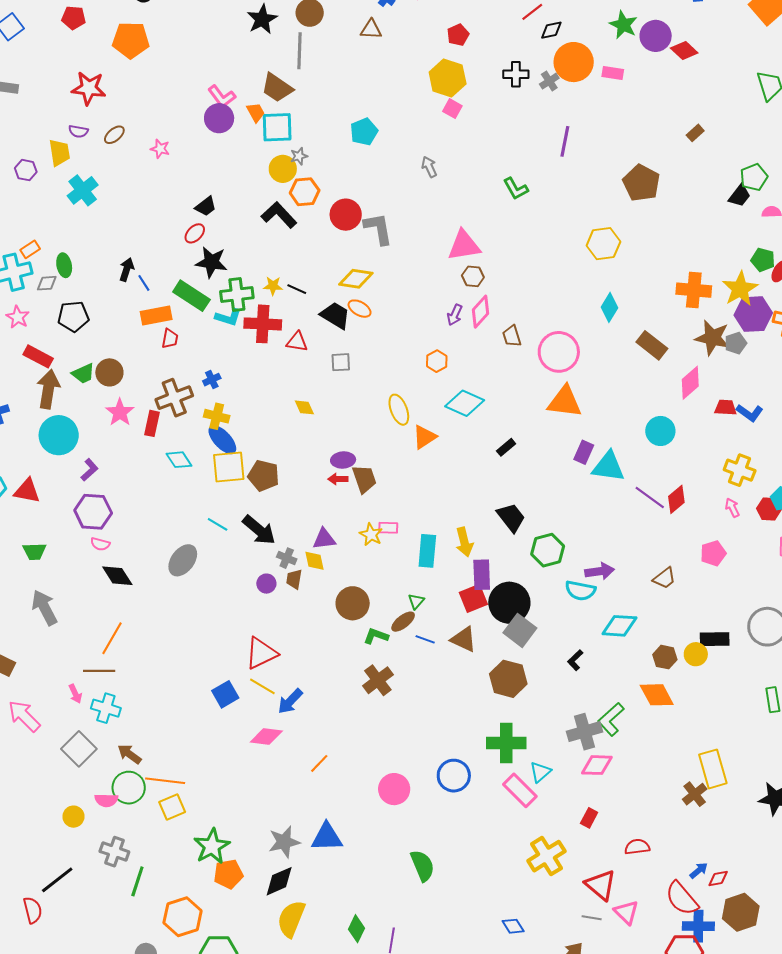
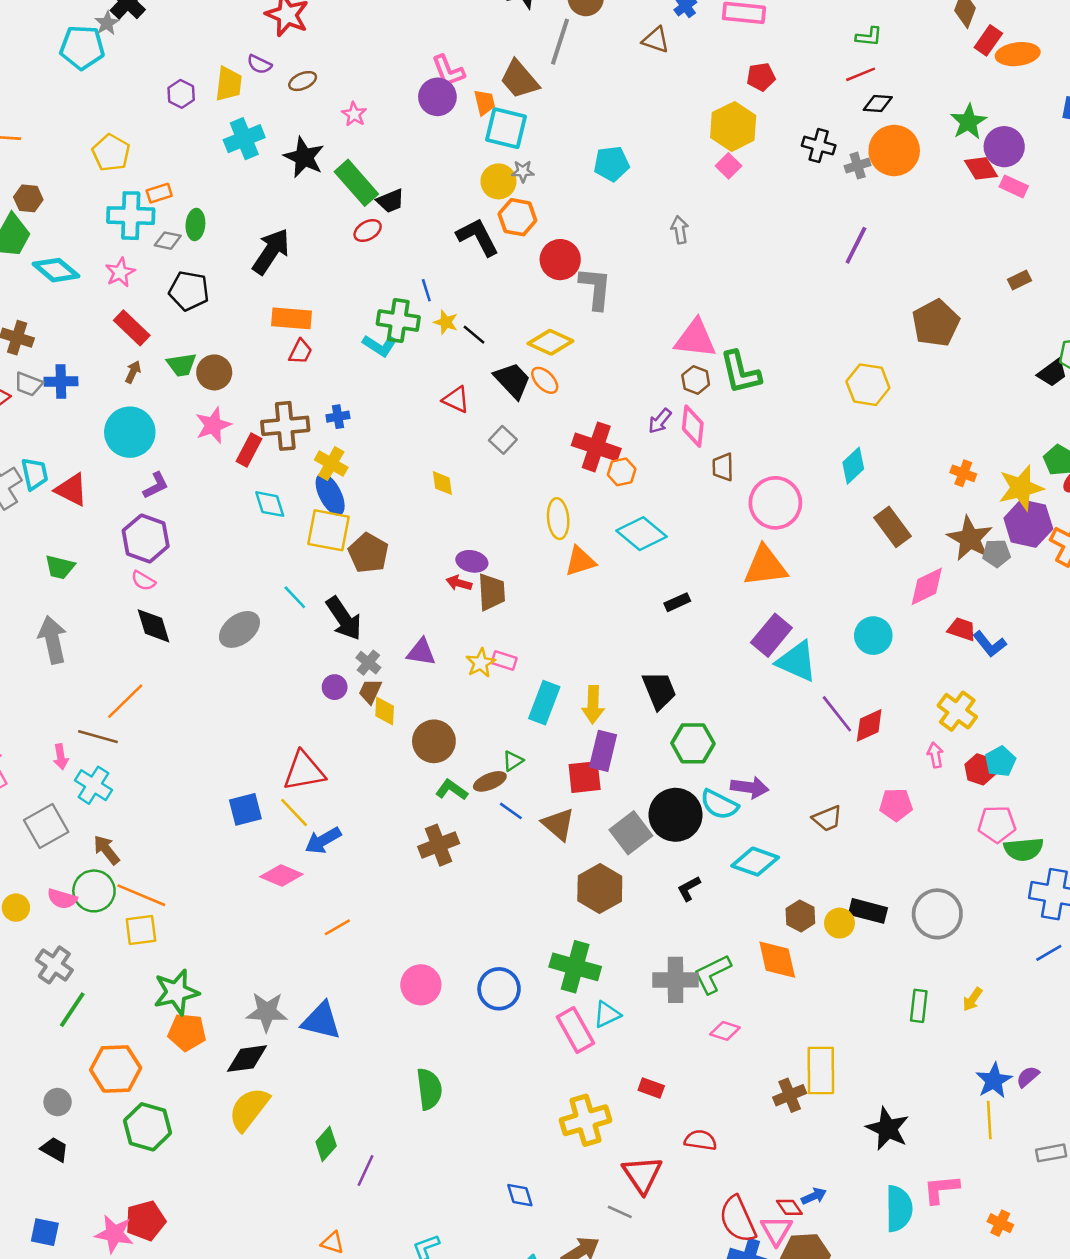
red diamond: (684, 51) -> (981, 168), moved
pink rectangle: (613, 73) -> (1014, 186), moved
green L-shape: (516, 189) -> (740, 372), moved, size x1.4
black star: (211, 262) -> (304, 157), moved
black arrow: (127, 270) -> (271, 251), size x1.6
blue line: (144, 283) -> (426, 290), moved
orange cross: (694, 290) -> (963, 473), size x0.6
green rectangle: (191, 296) -> (356, 183), moved
pink diamond: (481, 312) -> (693, 426), turned -52
red cross: (263, 324) -> (596, 447), moved
gray square: (341, 362) -> (503, 440), turned 30
brown arrow: (48, 389) -> (133, 372), size x0.5
orange triangle: (565, 402) -> (765, 566), turned -30
purple rectangle: (584, 452) -> (771, 635), size x1.4
yellow diamond: (314, 561) -> (385, 711), moved
black circle: (509, 603) -> (676, 815), moved
pink diamond: (597, 765) -> (725, 1031), moved, size x0.7
red rectangle: (589, 818) -> (651, 1088), turned 66
blue arrow: (699, 870) -> (814, 1196), moved
red diamond: (718, 878) -> (789, 1207), turned 50
pink triangle: (626, 912) -> (776, 1230), moved

